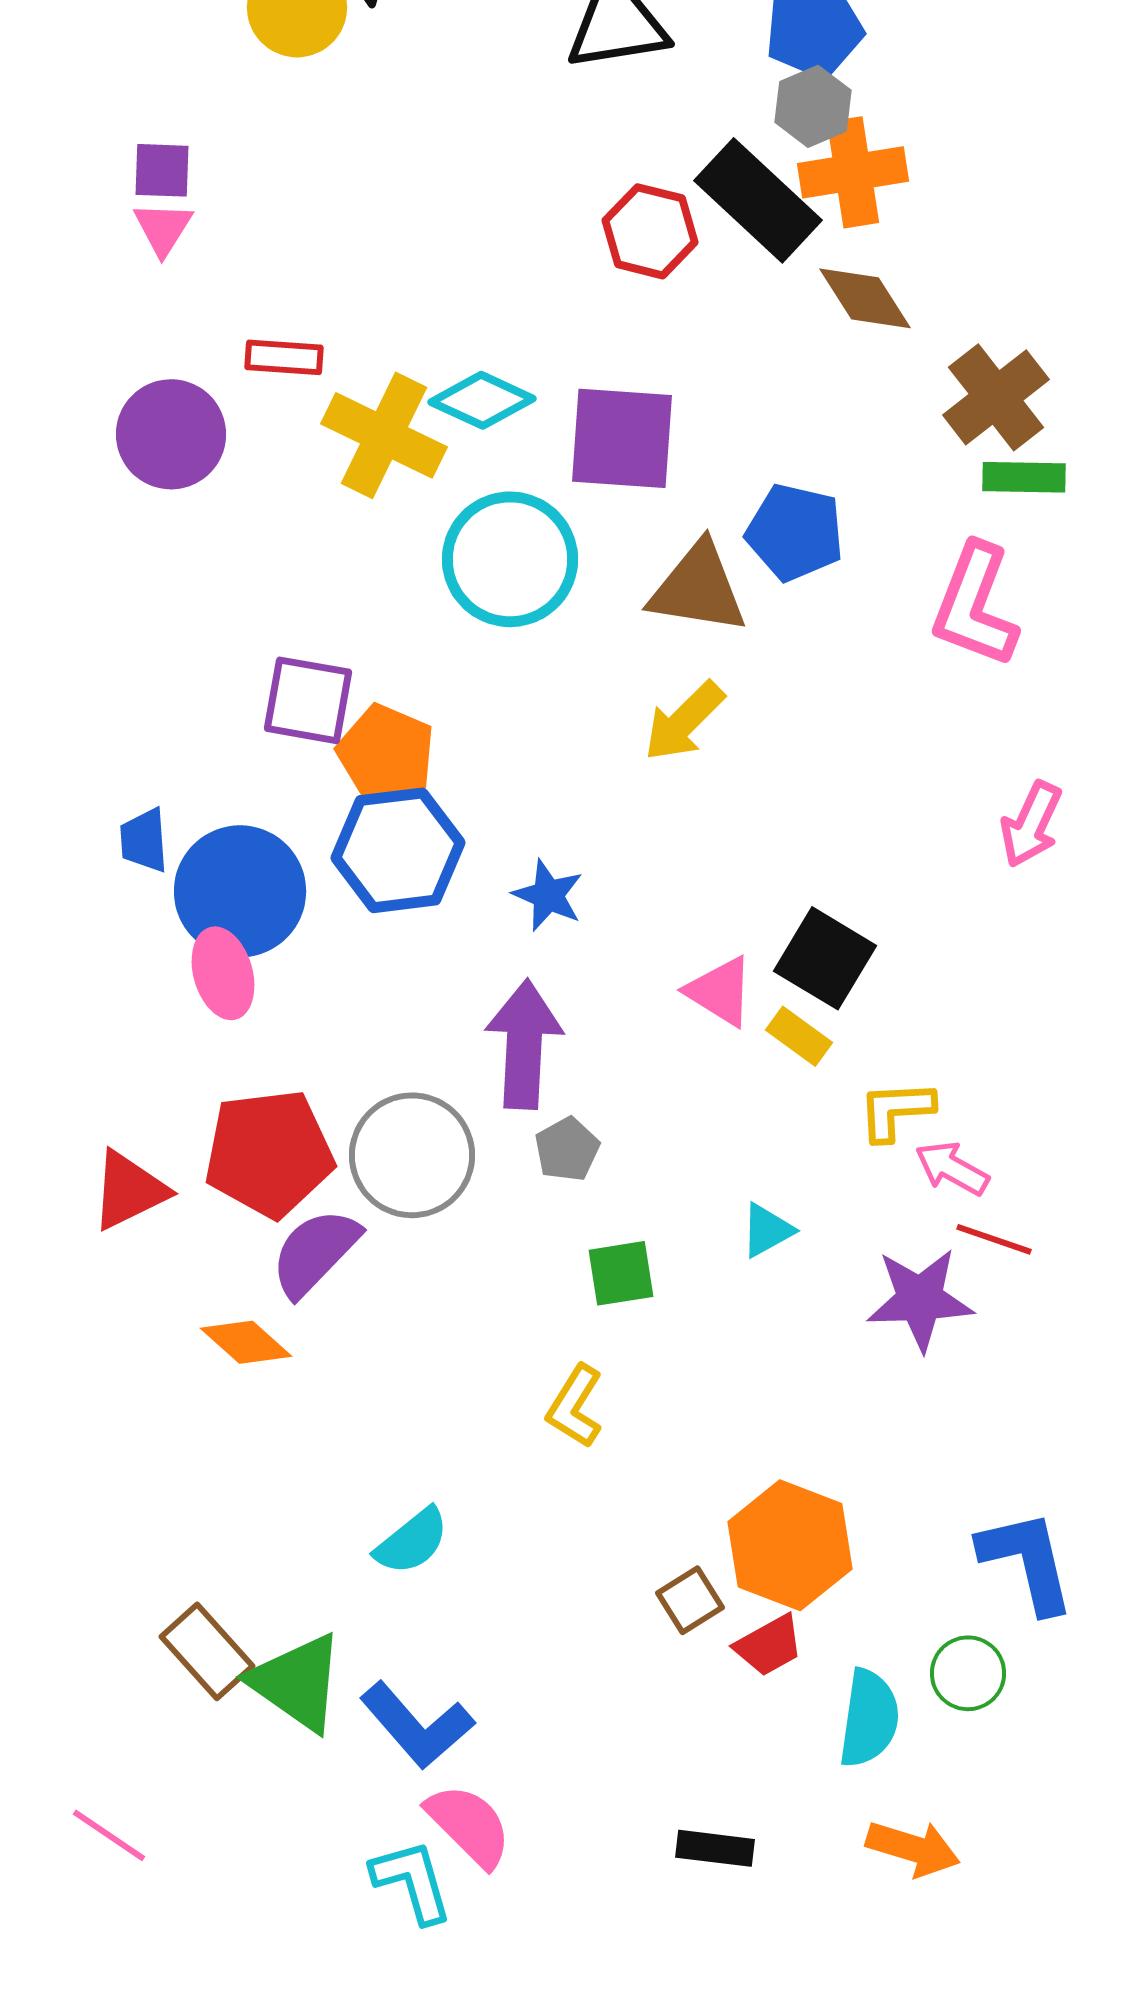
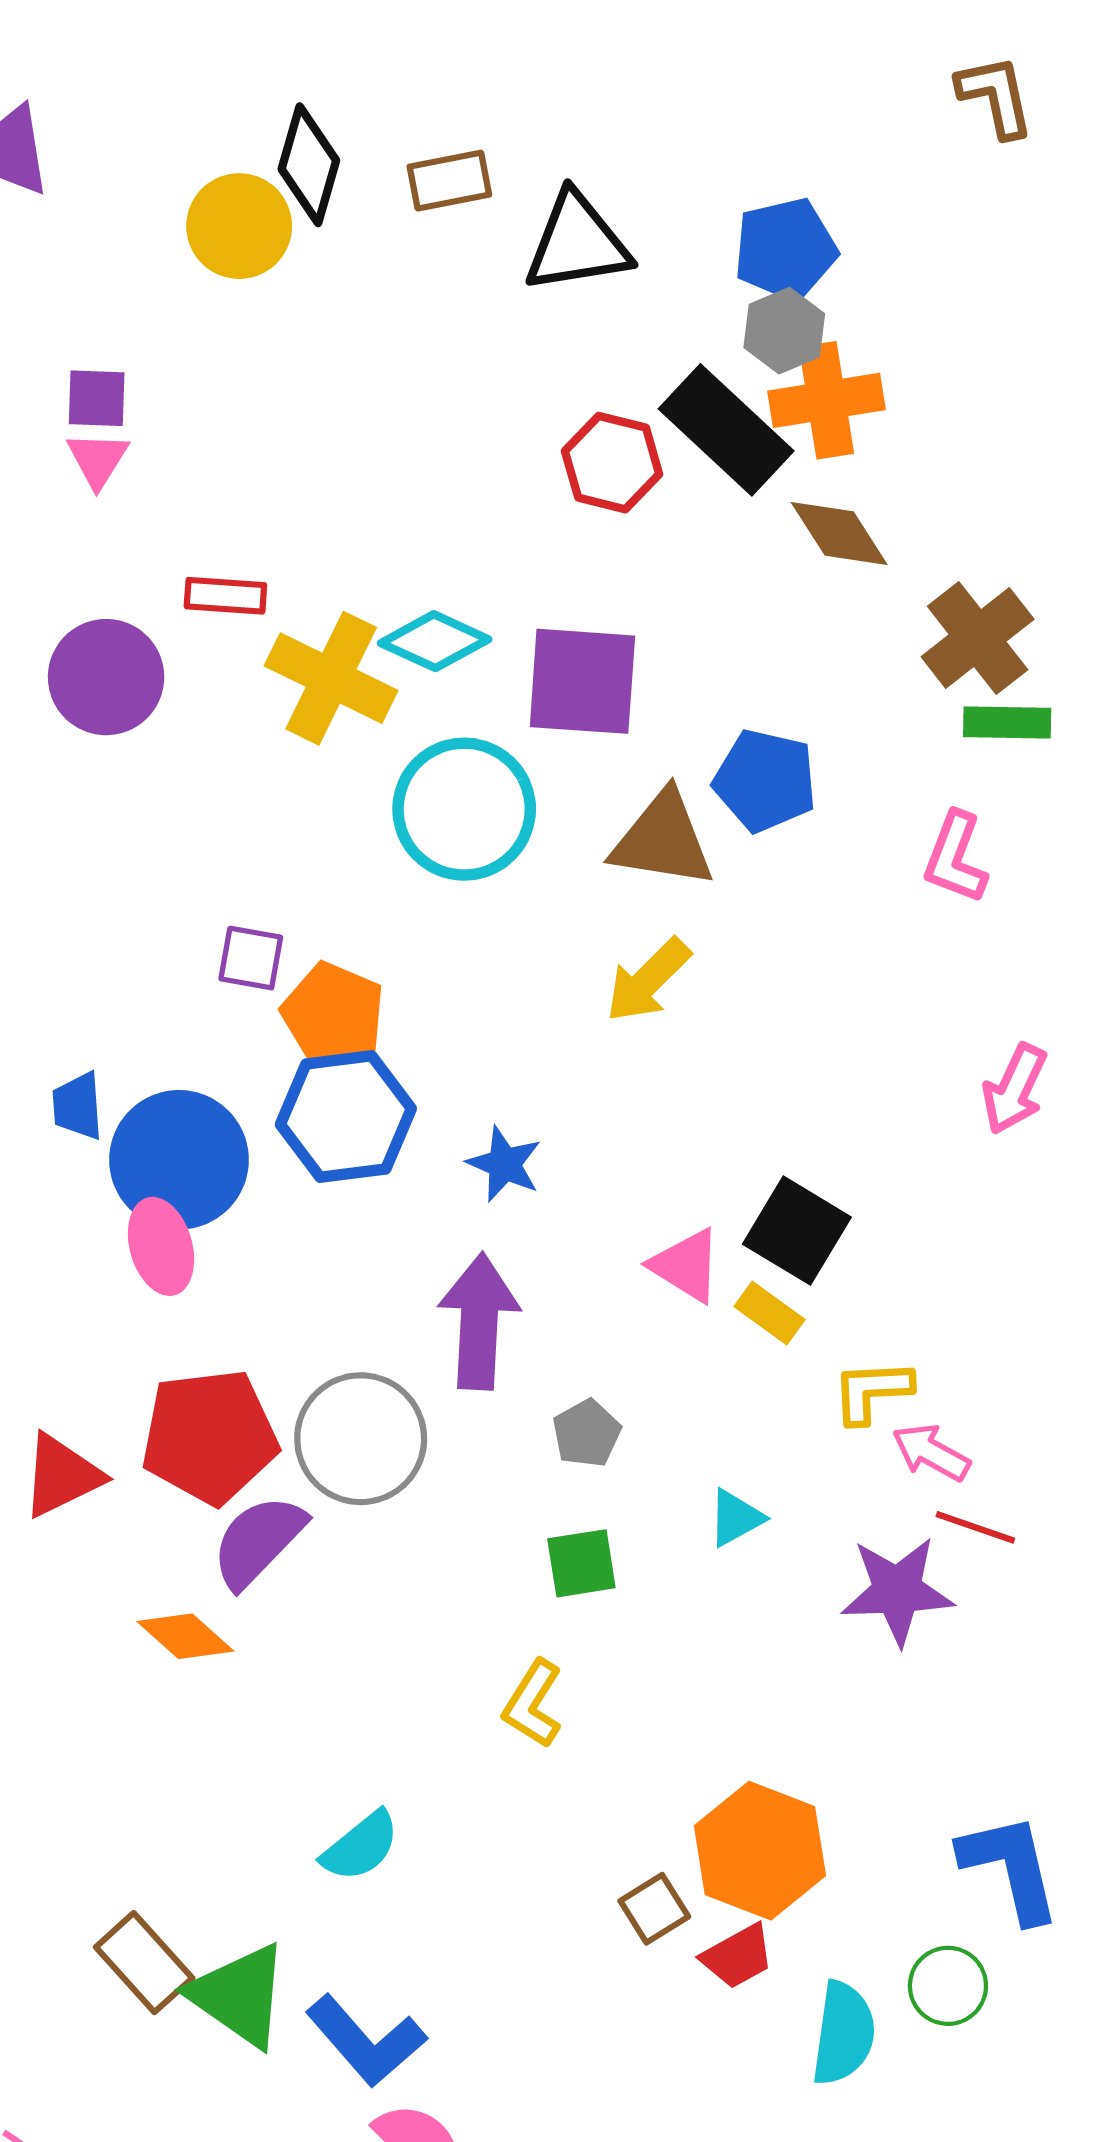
pink L-shape: (975, 605) -> (955, 858), size x0.7
purple square: (308, 700) -> (251, 958), size x0.7
gray pentagon: (567, 1149) -> (587, 1433), moved

